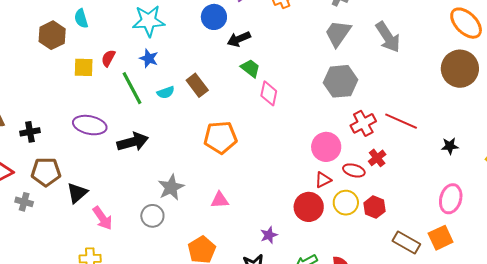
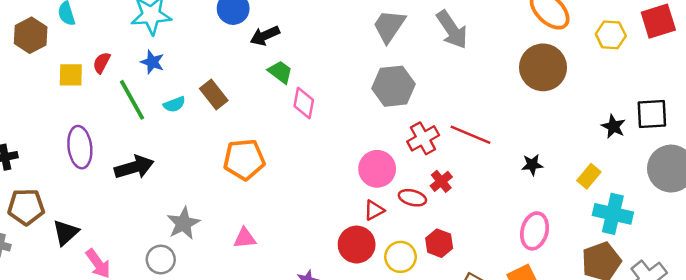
purple ellipse: (90, 125) -> (80, 147), turned 72
yellow circle: (346, 203) -> (401, 257), moved

